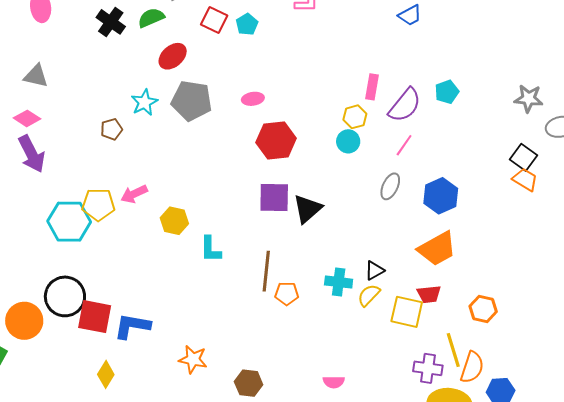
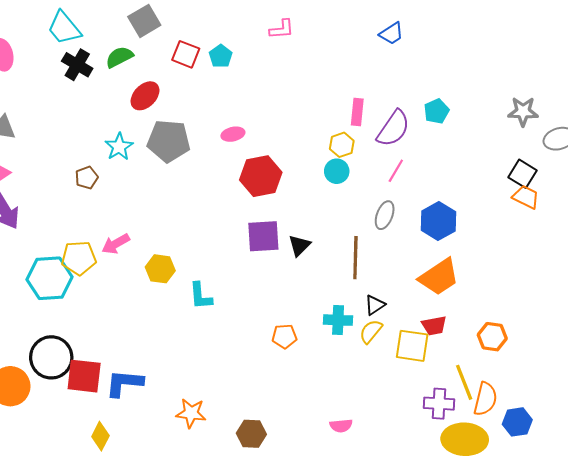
black triangle: (308, 209) -> (299, 245), size x0.7
brown line: (266, 271) -> (355, 258), moved

